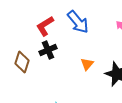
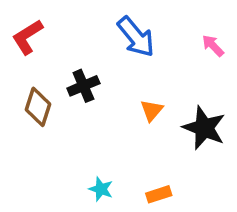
red L-shape: (45, 26) -> (27, 37), moved

